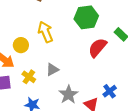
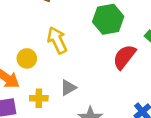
yellow cross: (29, 77) -> (39, 98), turned -32

